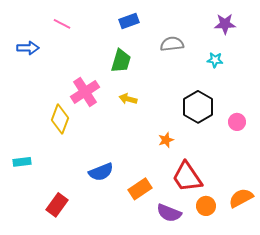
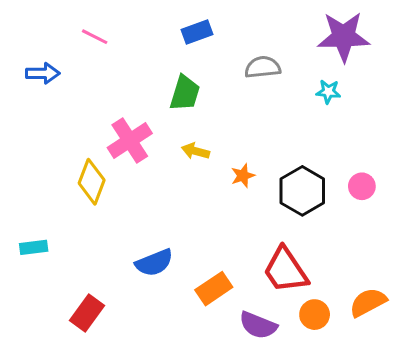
purple star: (225, 24) -> (344, 37), size x1.6
black hexagon: (198, 107) -> (302, 191), moved
orange star: (166, 140) -> (243, 176), moved

